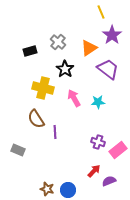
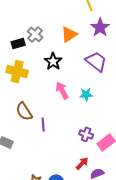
gray cross: (58, 42) -> (35, 34), moved
orange triangle: (89, 48) -> (69, 34), moved
yellow cross: (43, 88) -> (17, 71), moved

